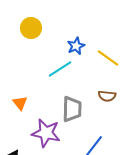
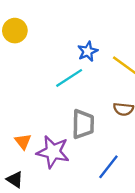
yellow circle: (31, 28) -> (15, 31), moved
orange triangle: (20, 103) -> (23, 141), moved

